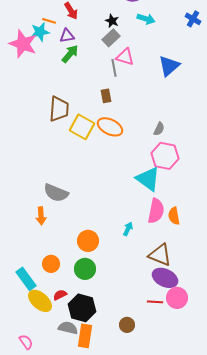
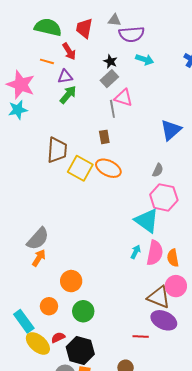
cyan star: (40, 32) -> (18, 110), moved
blue triangle: (169, 66) -> (171, 130), moved
gray semicircle: (56, 193) -> (38, 239), moved, turned -70
orange arrow: (41, 216) -> (39, 258), turned -144
cyan arrow: (128, 229) -> (136, 252), moved
orange circle: (88, 241) -> (71, 281), moved
pink circle: (177, 298) -> (176, 286), moved
red line: (155, 302) -> (141, 336), moved

